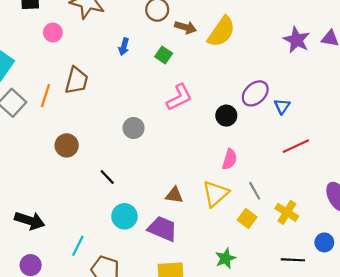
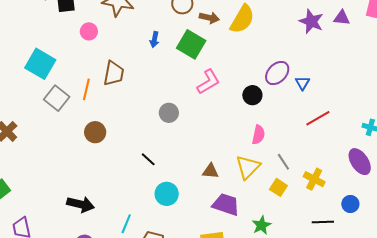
green square: (164, 55) -> (191, 44), size x1.8
brown circle: (67, 145) -> (95, 132), moved
purple trapezoid: (162, 229) -> (226, 204), moved

